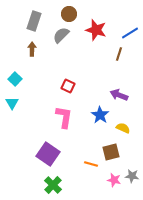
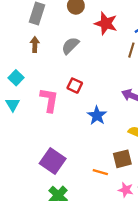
gray semicircle: (61, 35) -> (70, 46), moved
blue star: (100, 115) -> (97, 116), moved
pink L-shape: (64, 117) -> (49, 100), moved

